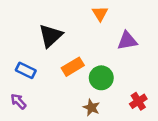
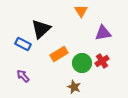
blue rectangle: (26, 70) -> (23, 44), moved
purple arrow: (18, 101) -> (23, 76), moved
red cross: (138, 101) -> (102, 61), moved

